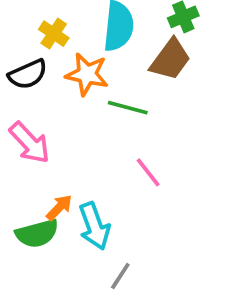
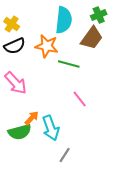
yellow cross: (54, 34) -> (12, 24), moved

